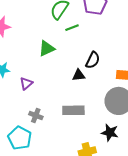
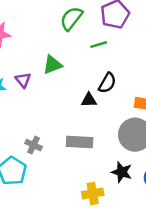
green line: (72, 28) -> (99, 45), moved
purple triangle: (26, 83) -> (23, 80), moved, turned -32

